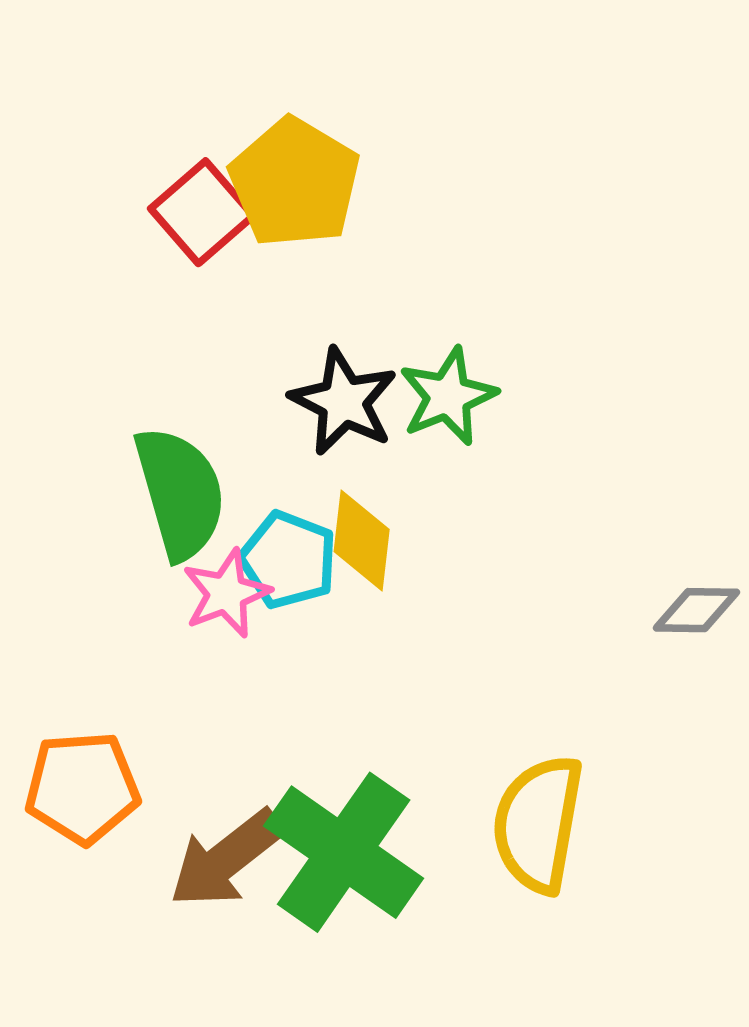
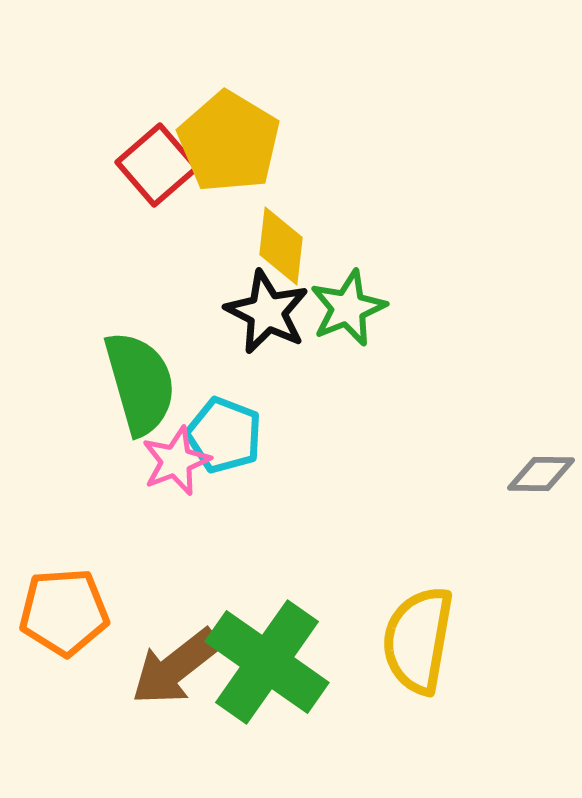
yellow diamond: (362, 541) -> (281, 246), moved

